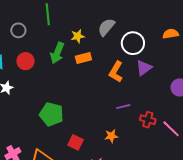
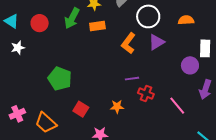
orange semicircle: (171, 34) -> (186, 20), moved
red cross: (148, 120) -> (146, 93), moved

